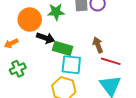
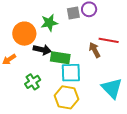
red line: (111, 61) -> (109, 40), moved
green cross: (18, 69) -> (33, 82), moved

